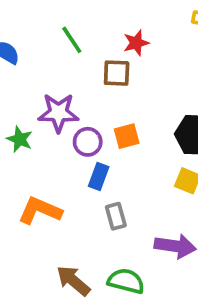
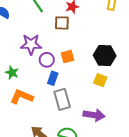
green star: (20, 139) -> (12, 73), moved
gray rectangle: (116, 216) -> (62, 99), size x1.5

